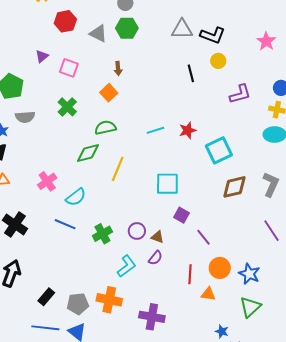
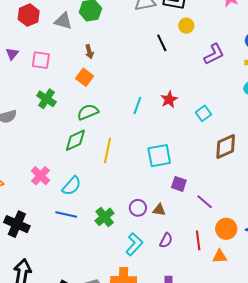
cyan line: (155, 130) -> (137, 105), turned -42
cyan square: (219, 150) -> (203, 113), size x0.6
purple semicircle: (155, 258) -> (166, 240), moved

